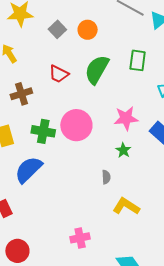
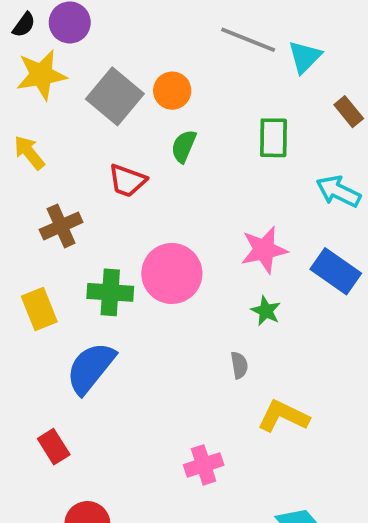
gray square: (57, 29) -> (115, 96), size x1.6
green semicircle: (97, 70) -> (184, 146), moved, size x0.6
pink cross: (80, 238) -> (204, 465), moved

